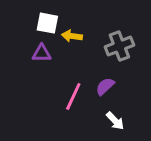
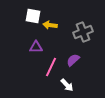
purple triangle: (42, 53) -> (36, 47), moved
white arrow: (115, 121) -> (67, 85), moved

